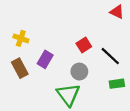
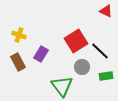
red square: (84, 45) -> (76, 41), size x1.6
gray circle: (79, 72) -> (82, 67), moved

